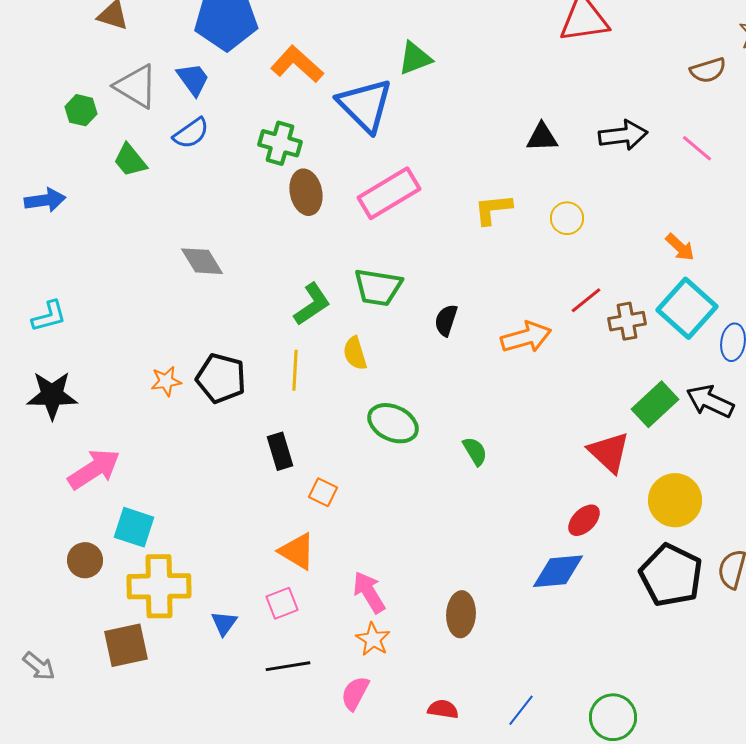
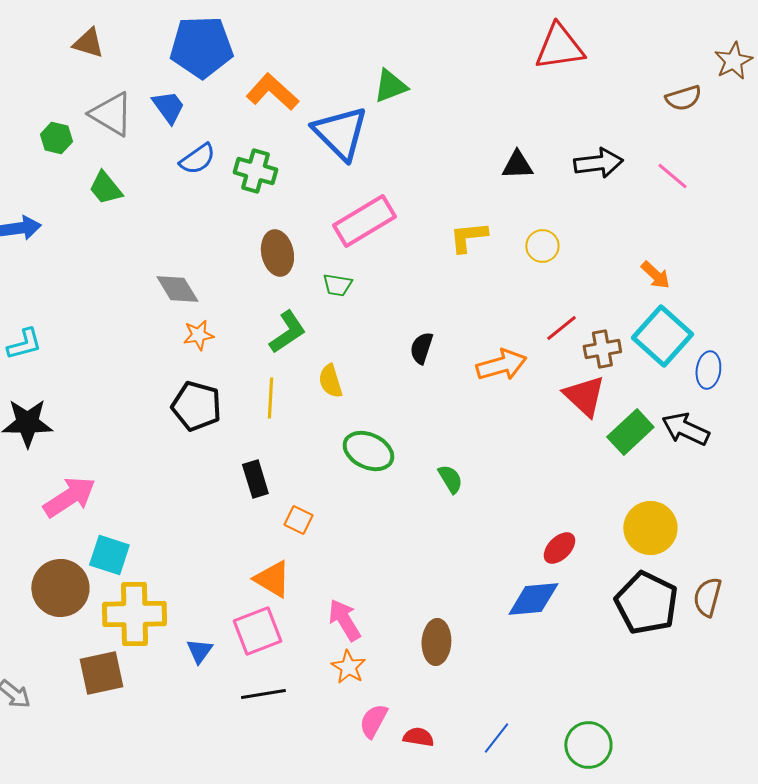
blue semicircle: (191, 133) -> (197, 159), moved
brown ellipse: (306, 192) -> (277, 253), moved
green trapezoid: (378, 287) -> (337, 285), moved, size x0.6
orange star: (166, 381) -> (198, 335), moved
red triangle: (609, 452) -> (584, 396), moved
brown circle: (85, 560) -> (60, 588), size x1.6
pink square: (282, 603) -> (257, 631), size x1.5
pink semicircle: (355, 693) -> (373, 721), moved

